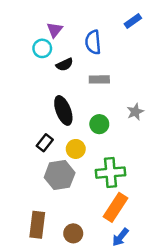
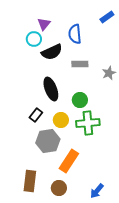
black semicircle: (65, 65) -> (52, 52), size x1.5
gray star: (135, 112) -> (109, 73), moved
green cross: (110, 173) -> (88, 123), moved
orange rectangle: (115, 207) -> (69, 161), moved

